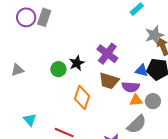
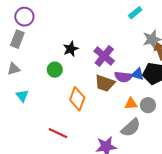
gray rectangle: (44, 17) -> (17, 39), moved
black star: (77, 63) -> (71, 49), moved
purple semicircle: (131, 87) -> (123, 77), moved
cyan triangle: (30, 120) -> (22, 96), moved

